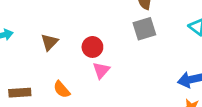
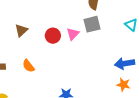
pink triangle: (101, 70) -> (73, 34), moved

